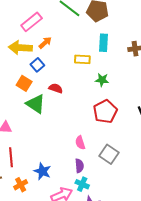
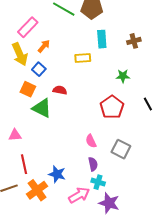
yellow arrow: (20, 48) -> (20, 54), turned -110
green star: (102, 80) -> (123, 76), moved
orange cross: (21, 185) -> (37, 190), size x1.5

